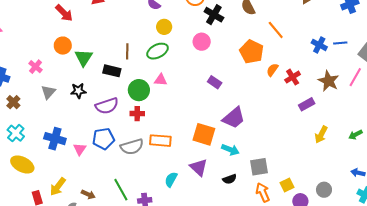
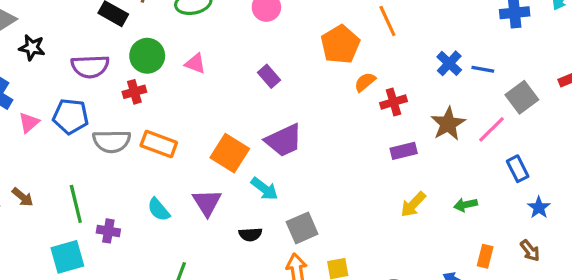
pink triangle: (161, 80) -> (195, 64), moved
black star: (78, 91) -> (32, 48), moved
red cross: (137, 114) -> (134, 92), turned -32
green arrow: (355, 135) -> (466, 205), moved
gray square: (259, 167) -> (302, 228), turned -30
cyan semicircle: (171, 179) -> (159, 210), turned -84

